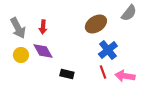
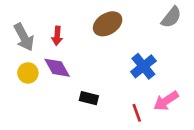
brown ellipse: (96, 24) -> (108, 24), moved
red line: (103, 72) -> (137, 113), moved
pink arrow: (125, 76) -> (166, 101), turned -42

